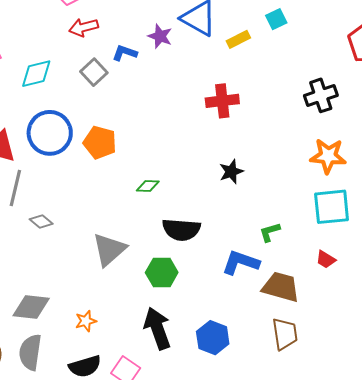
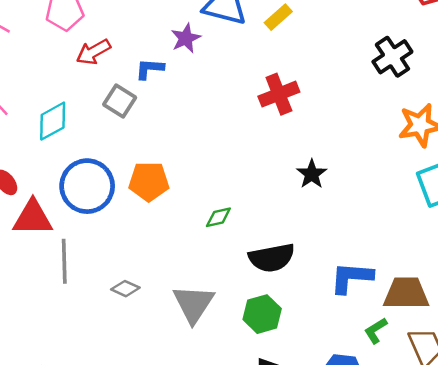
purple star: (160, 36) -> (186, 38), turned -30
gray diamond: (41, 222) -> (125, 289), moved
green L-shape: (270, 232) -> (376, 331), moved

